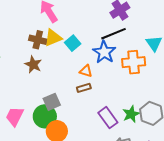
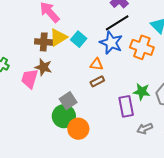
orange cross: (134, 62) -> (142, 47), turned 35
green star: (131, 114) -> (142, 92), moved, turned -30
pink trapezoid: (15, 116) -> (30, 79), moved
purple rectangle: (108, 118) -> (126, 106), turned 35

